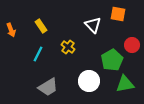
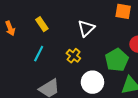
white triangle: (93, 25) -> (86, 28), moved, turned 30
yellow cross: (68, 47) -> (73, 56), moved

